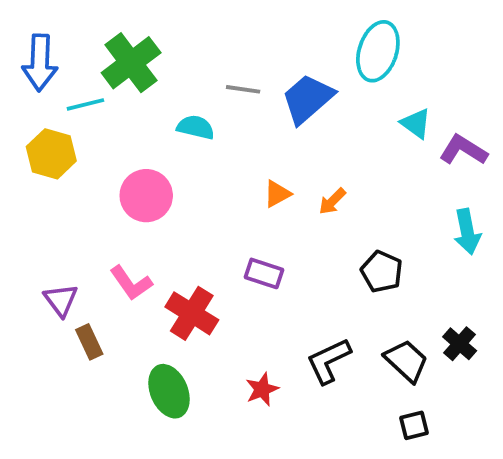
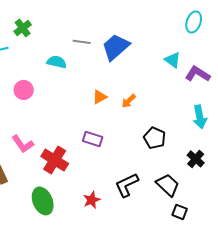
cyan ellipse: (378, 51) -> (194, 22), moved, size x0.7
green cross: (131, 63) -> (23, 28), size x0.6
pink circle: (146, 196) -> (24, 90), moved, size x0.7
black cross: (460, 344) -> (196, 159), moved
black square: (414, 425) -> (180, 212), moved, turned 35

